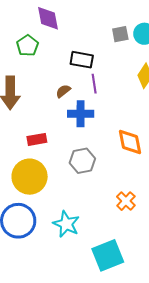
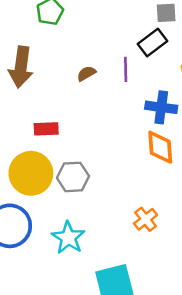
black rectangle: (82, 60) -> (153, 43), moved, turned -55
blue cross: (81, 114) -> (161, 107), moved
gray hexagon: (82, 161) -> (73, 177), moved

